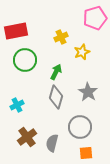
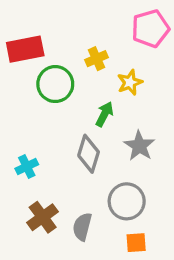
green circle: (25, 60) -> (55, 84), moved
green arrow: (56, 72) -> (104, 114), moved

